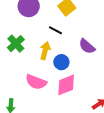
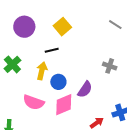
black line: (55, 30) -> (52, 50), turned -40
purple semicircle: (87, 46) -> (85, 89), moved, turned -96

